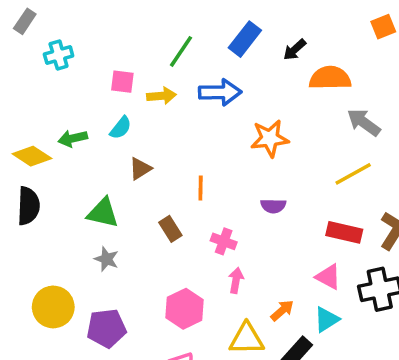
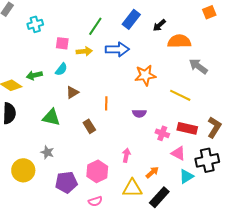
cyan cross: (59, 55) -> (35, 24), moved
yellow line: (353, 174) -> (180, 95), moved, turned 55
purple semicircle: (273, 206) -> (139, 113), moved
pink cross: (224, 241) -> (162, 133), moved
gray star: (106, 259) -> (47, 152), moved
cyan triangle: (327, 319) -> (186, 176), moved
purple pentagon: (106, 328) -> (66, 182), moved

